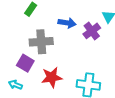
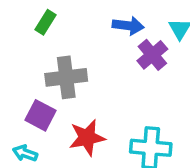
blue arrow: (67, 23) -> (128, 26), moved

